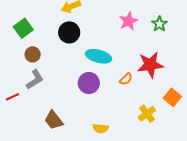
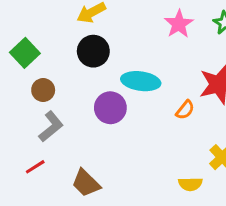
purple circle: (89, 83) -> (110, 108), moved
red line: (12, 97) -> (35, 167), moved
yellow semicircle: (101, 128) -> (190, 184), moved

